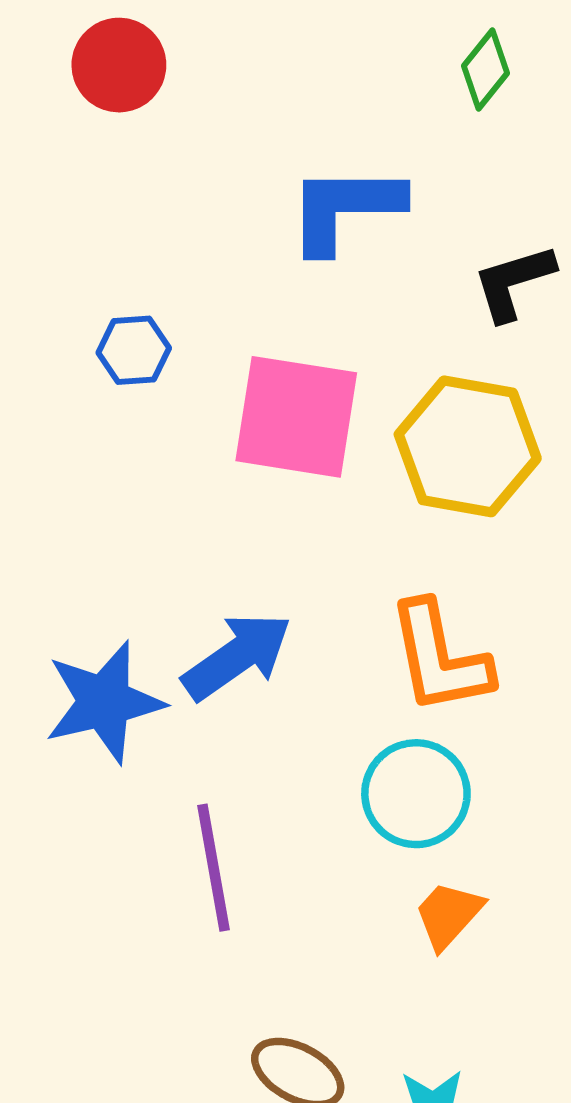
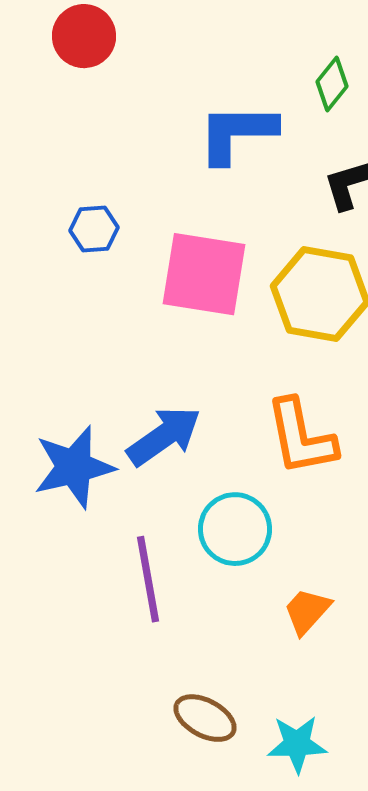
green diamond: (485, 69) -> (332, 84), moved
cyan circle: (416, 794) -> (235, 529), moved

